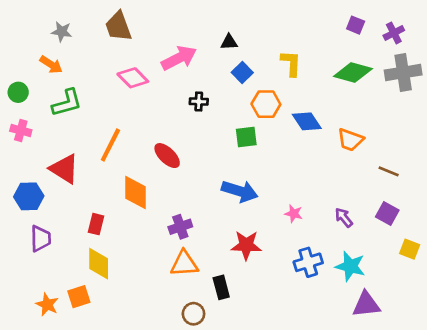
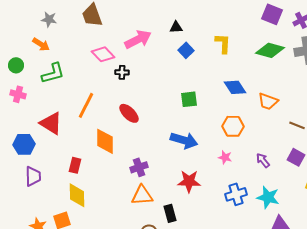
purple square: (356, 25) -> (272, 14), size x1.5
black cross: (199, 102) -> (122, 72), moved
orange hexagon: (266, 104) -> (233, 126), moved

